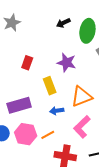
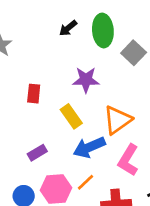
purple rectangle: (19, 105) -> (37, 153), size x0.6
blue arrow: (57, 111) -> (89, 147), size x1.6

